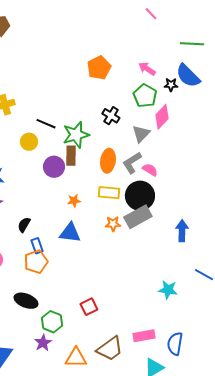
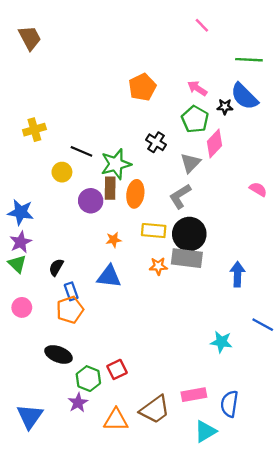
orange ellipse: (108, 161) -> (135, 194), moved
pink semicircle: (150, 170) -> (258, 189), moved
gray rectangle: (138, 217) -> (187, 258), turned 36
red square: (89, 307) -> (117, 369), moved

